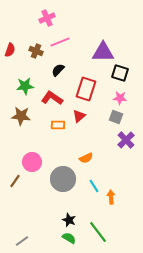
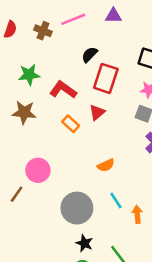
purple triangle: (103, 52) -> (113, 16), moved, size x0.6
black semicircle: (58, 70) -> (89, 55), moved
orange rectangle: (58, 125) -> (71, 124), turned 40
gray circle: (63, 179) -> (77, 208), moved

